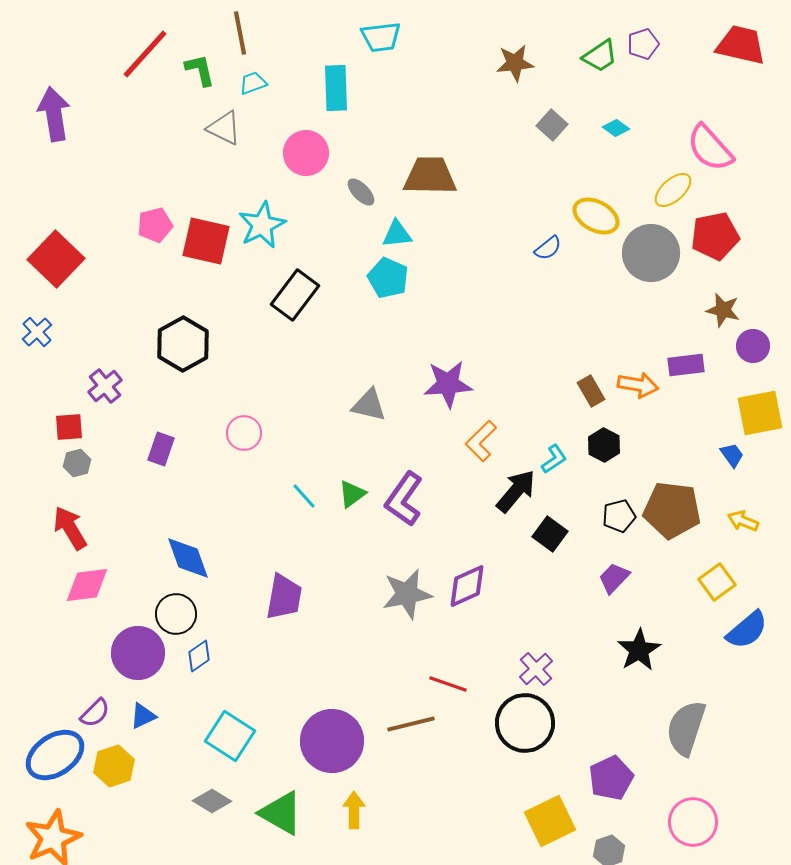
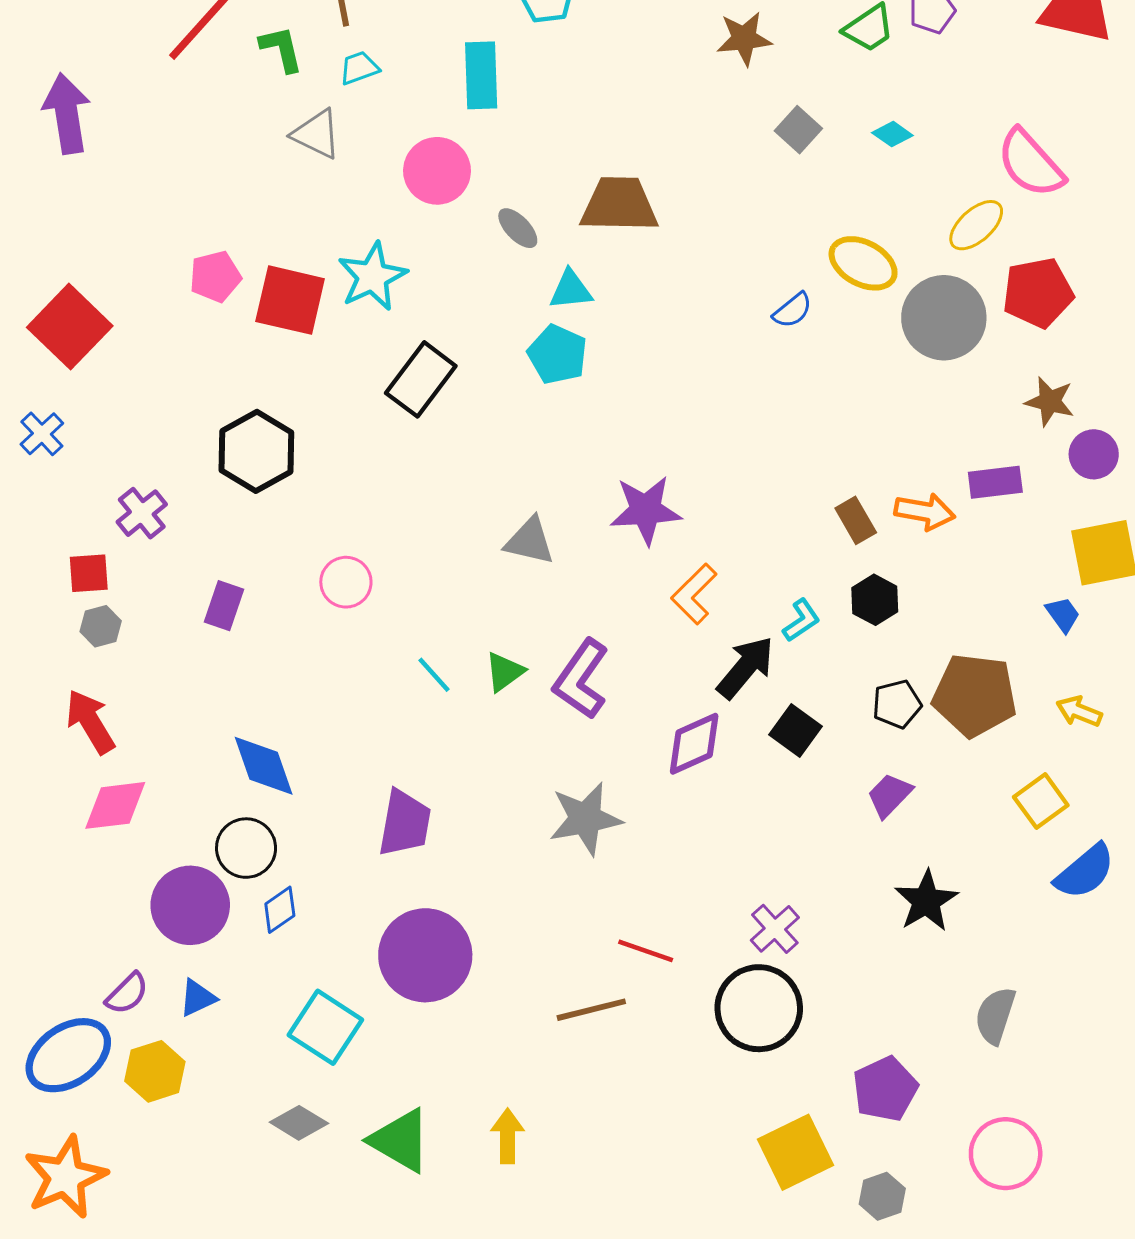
purple diamond: (467, 586) -> (694, 744), moved
gray semicircle: (686, 728) -> (995, 1016), size x0.7
purple circle: (332, 741) -> (425, 955), moved

